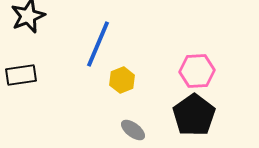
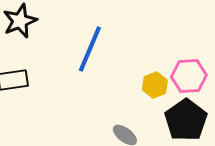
yellow hexagon: (122, 80) -> (155, 85), moved

